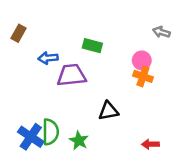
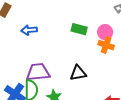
green rectangle: (92, 46) -> (79, 29), moved
purple trapezoid: (71, 75) -> (38, 72), moved

